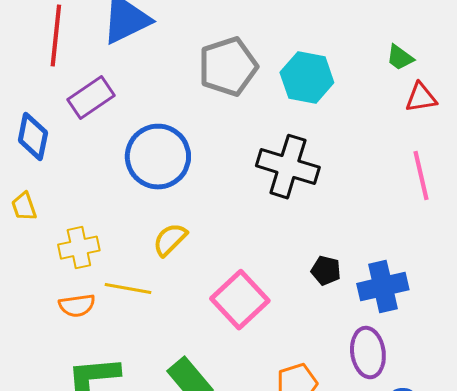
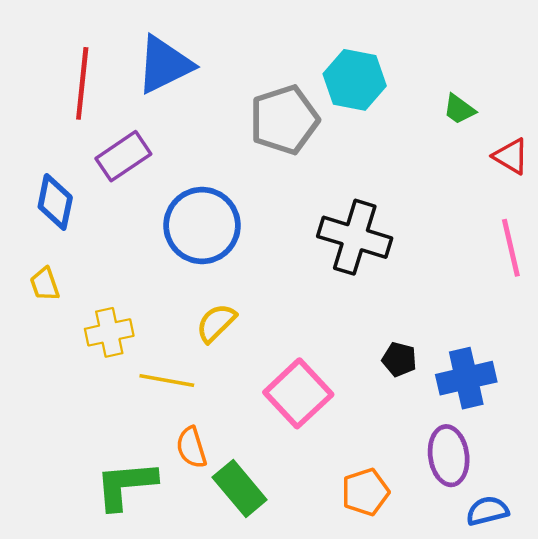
green trapezoid: (400, 58) -> (459, 109), moved
cyan hexagon: (307, 78) -> (355, 80), moved
red triangle: (421, 98) -> (511, 156), turned 40
orange semicircle: (77, 306) -> (191, 447), moved, turned 81

